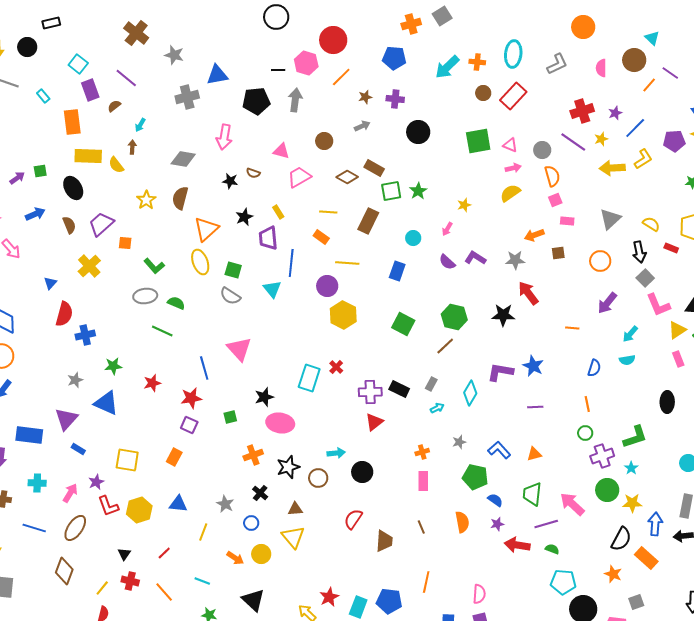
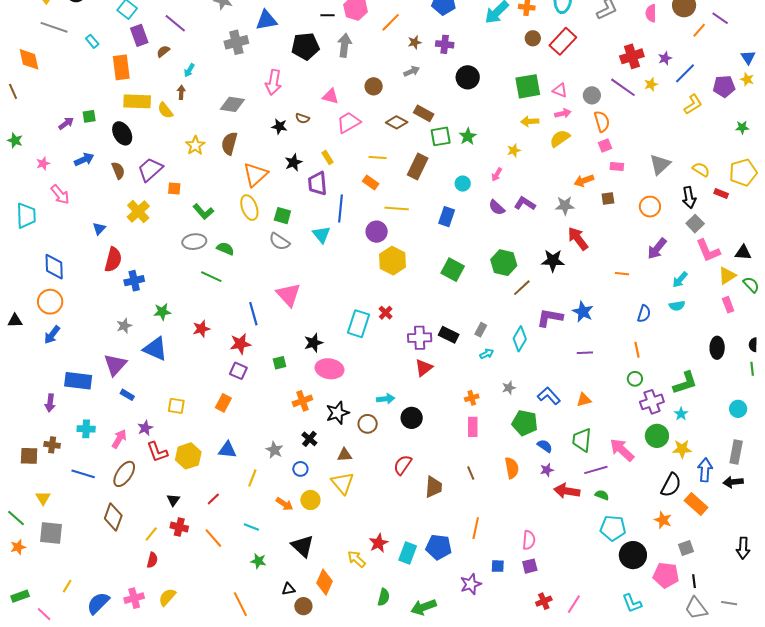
yellow arrow: (612, 168) -> (530, 121), moved, size x0.7
brown line: (445, 346) -> (522, 288), moved
yellow square: (127, 460) -> (176, 406), size x0.7

